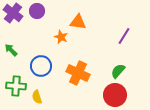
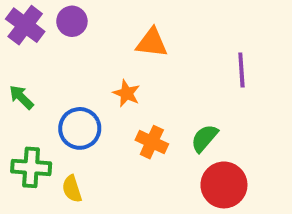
purple line: (124, 36) -> (241, 70), turned -36
orange star: (61, 37) -> (127, 93), moved
green semicircle: (118, 71) -> (204, 138), moved
orange cross: (78, 73) -> (152, 142), size x0.7

